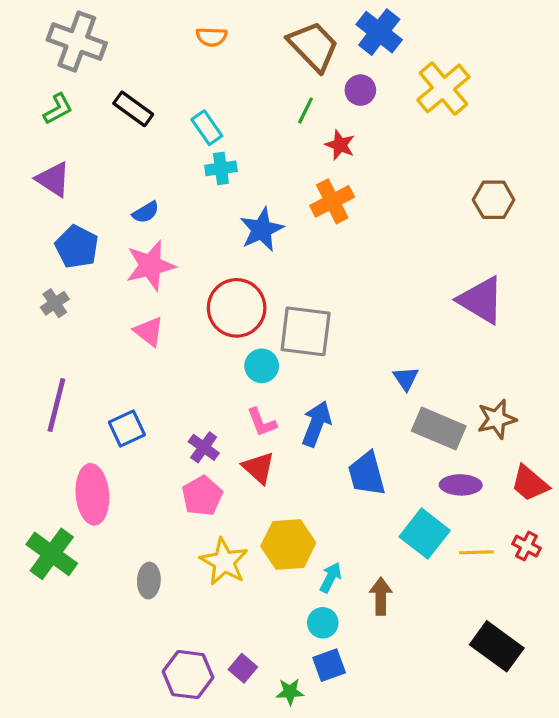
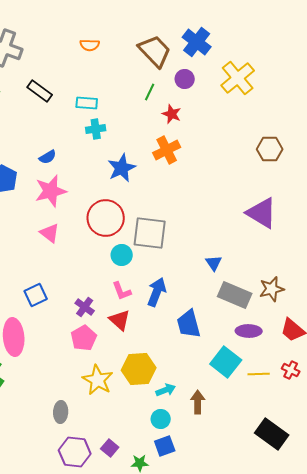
cyan rectangle: (207, 128) -> (87, 103), turned -50
cyan arrow: (331, 577) -> (166, 390), turned 42
gray ellipse: (149, 581) -> (61, 412), moved

